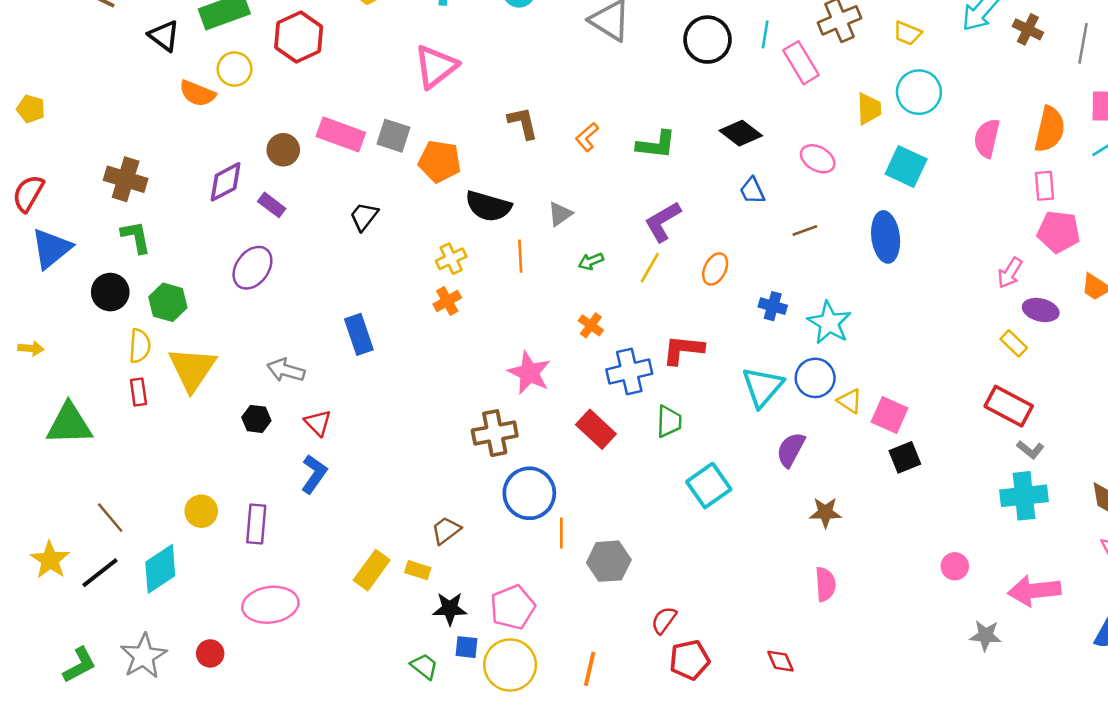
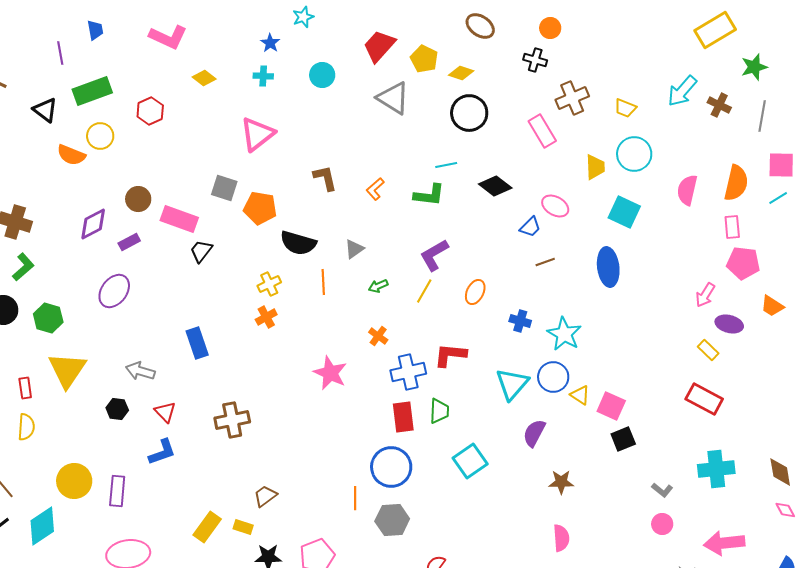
cyan line: (765, 34) -> (446, 165), moved, turned 70
red hexagon: (299, 37) -> (150, 111), size x0.7
pink rectangle: (341, 134) -> (179, 219), moved
blue trapezoid: (752, 191) -> (530, 227), moved, turned -110
purple rectangle: (272, 205) -> (129, 242), turned -65
green L-shape: (136, 237) -> (23, 267), turned 60
yellow semicircle: (140, 346) -> (26, 427), moved
red rectangle: (596, 429) -> (403, 417), moved, turned 40
brown cross: (495, 433) -> (232, 420), moved
gray L-shape: (1030, 450) -> (662, 490), moved
blue L-shape: (314, 474) -> (162, 452), turned 36
blue circle: (529, 493) -> (391, 467), moved
yellow circle: (201, 511) -> (74, 481), size x1.4

